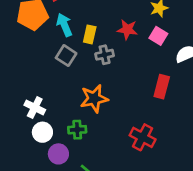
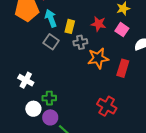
orange star: (94, 99) -> (98, 58), moved
green cross: (77, 130) -> (49, 98), moved
white circle: (42, 132) -> (33, 109), moved
purple circle: (58, 154) -> (50, 117), moved

